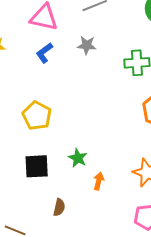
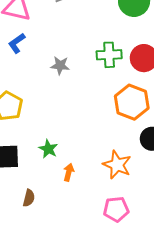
gray star: (87, 45) -> (60, 66), moved

